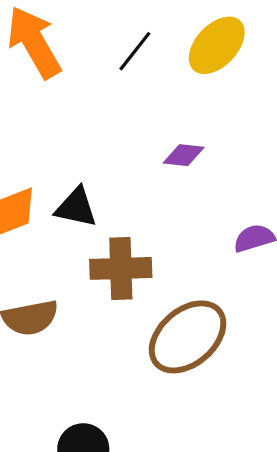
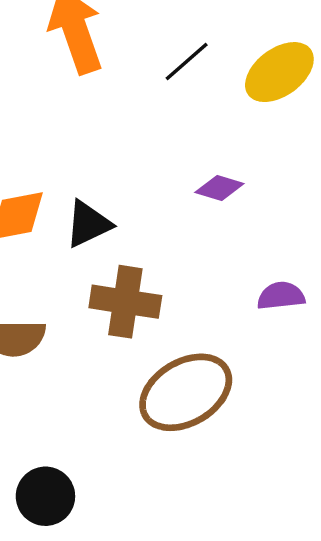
black triangle: (76, 207) -> (88, 224), turned -48

